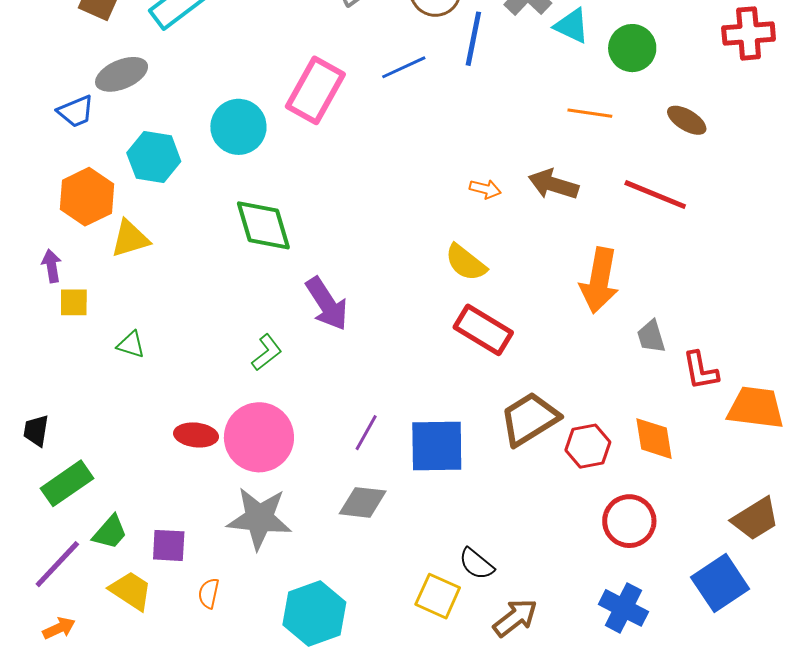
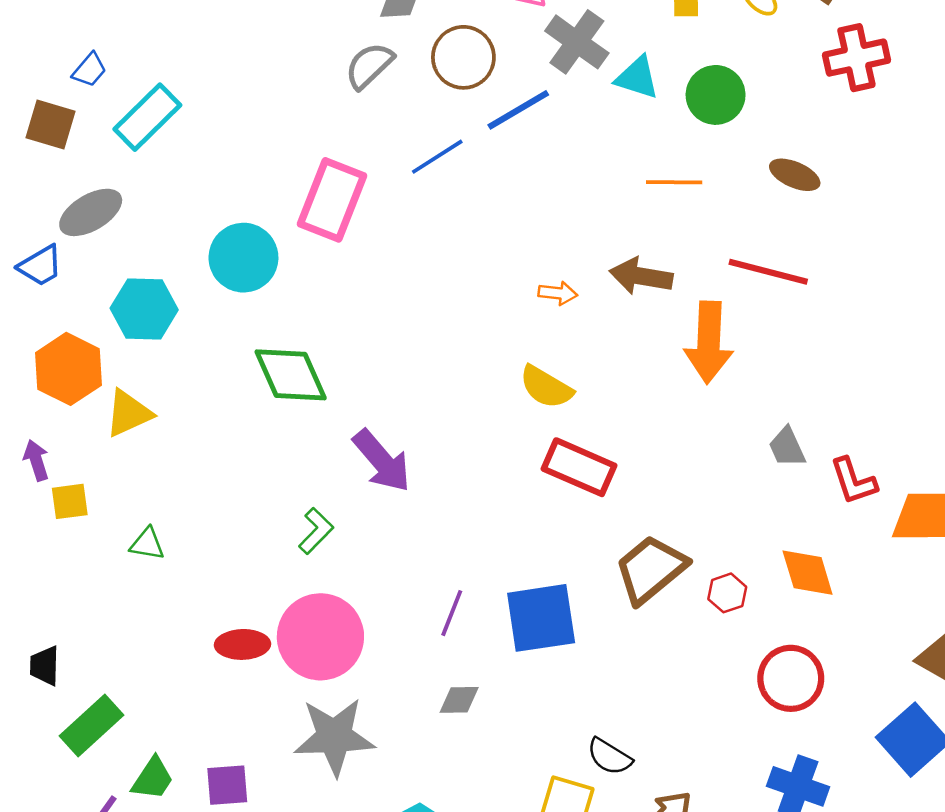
blue line: (473, 39) -> (518, 110), turned 56
orange arrow: (599, 280) -> (709, 342), moved
red hexagon: (588, 446) -> (727, 593), size x0.7
gray diamond: (363, 502) -> (459, 700), size x0.7

